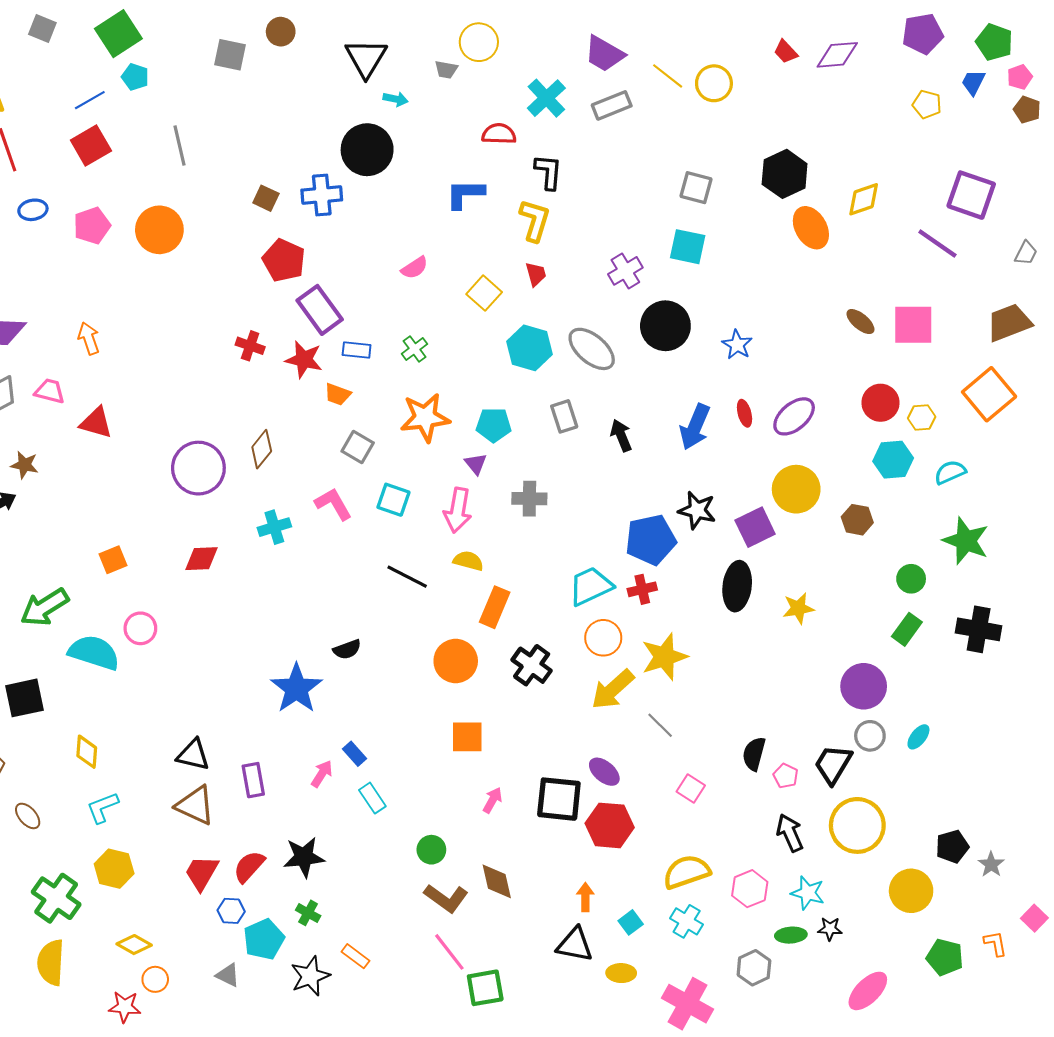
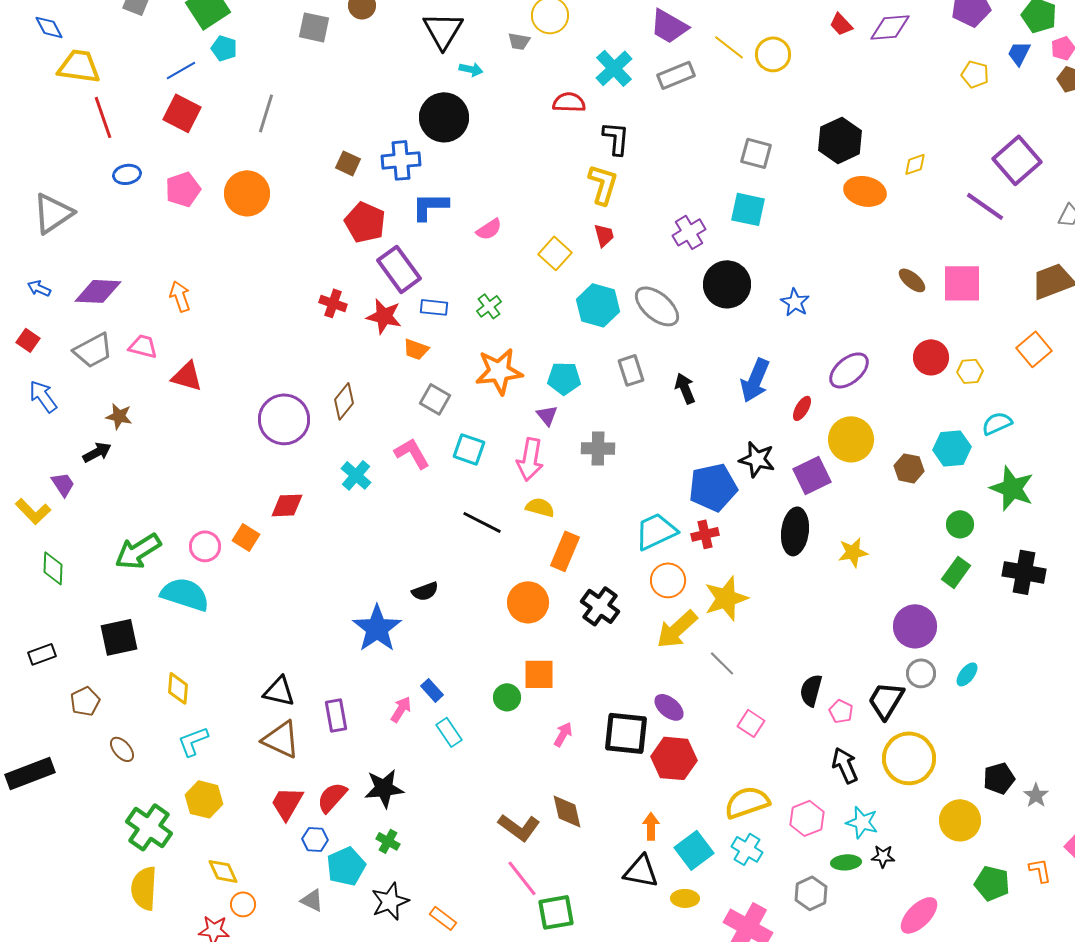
red square: (91, 145) -> (182, 113), turned -33
gray line: (179, 145) -> (266, 113), turned 30
blue L-shape: (465, 194) -> (430, 206), moved
purple square: (971, 195) -> (1017, 160), turned 30
yellow diamond: (864, 199) -> (915, 164), size x0.7
orange ellipse: (811, 228) -> (865, 191), turned -48
orange square: (989, 394) -> (1034, 349), size x0.7
red ellipse: (745, 413) -> (802, 408), moved, turned 45
cyan hexagon: (893, 460) -> (952, 448), moved
cyan cross: (274, 527) -> (356, 475), turned -32
orange square: (113, 560) -> (246, 537), moved, turned -36
pink circle: (140, 628) -> (205, 546), moved
green circle: (431, 850) -> (507, 697), moved
cyan square: (631, 922) -> (694, 850), size x1.6
yellow diamond: (134, 945) -> (223, 871), turned 36
orange rectangle: (356, 956) -> (443, 918), moved

